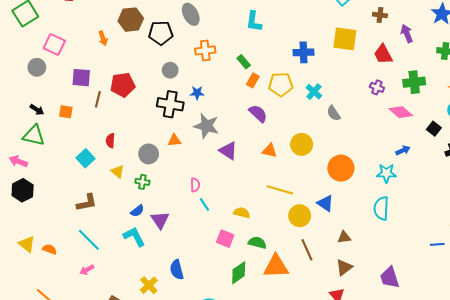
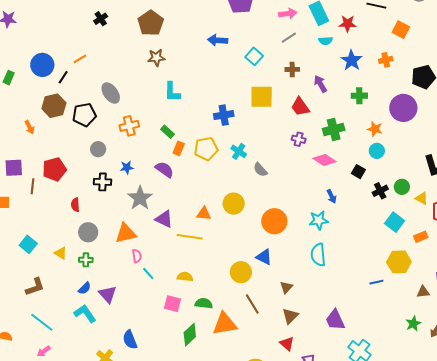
black cross: (170, 104) -> (103, 182), size x0.7
purple semicircle: (258, 113) -> (164, 169), moved
gray star: (206, 126) -> (140, 198), turned 30
orange triangle: (174, 140) -> (126, 233), moved, size x1.6
red semicircle: (110, 141) -> (75, 205), moved
blue arrow: (403, 150) -> (332, 196), turned 96
yellow line: (280, 190) -> (190, 237), moved
brown triangle: (344, 237) -> (286, 287), turned -32

